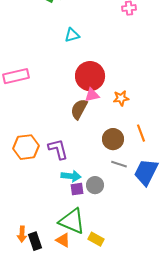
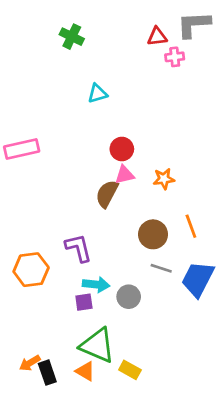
red circle: (90, 76) -> (122, 149), size x0.6
orange hexagon: (26, 147) -> (31, 270), moved
purple square: (77, 189) -> (84, 302), moved
orange arrow: (22, 234) -> (30, 363), turned 56

